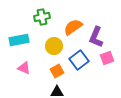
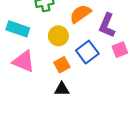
cyan rectangle: (19, 40) -> (18, 29), turned 30
pink triangle: (24, 68) -> (24, 61), size x1.5

